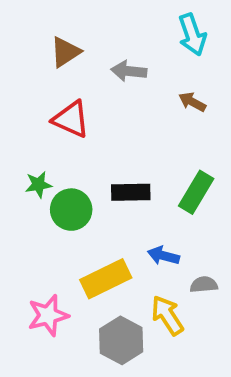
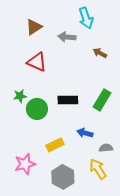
cyan arrow: (192, 35) -> (86, 18), moved
yellow rectangle: (106, 279) -> (55, 145), size x0.7
yellow arrow: (167, 315) -> (98, 169), moved

